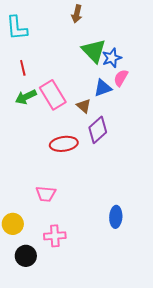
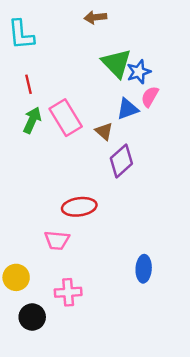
brown arrow: (77, 14) -> (95, 17), turned 72
green arrow: (26, 97) -> (32, 120), turned 140
red ellipse: (64, 144) -> (79, 207), moved

